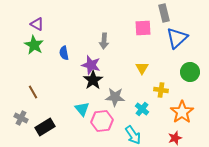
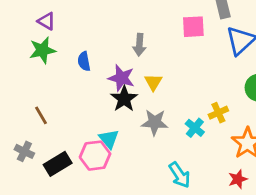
green star: (34, 45) -> (42, 50), turned 30
yellow triangle: (142, 68) -> (153, 82), moved
yellow cross: (161, 90) -> (218, 113), turned -32
cyan cross: (142, 109) -> (195, 128), moved
pink hexagon: (102, 121) -> (95, 156), moved

